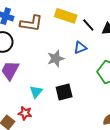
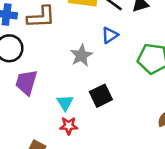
red star: (25, 113) -> (69, 126), moved

